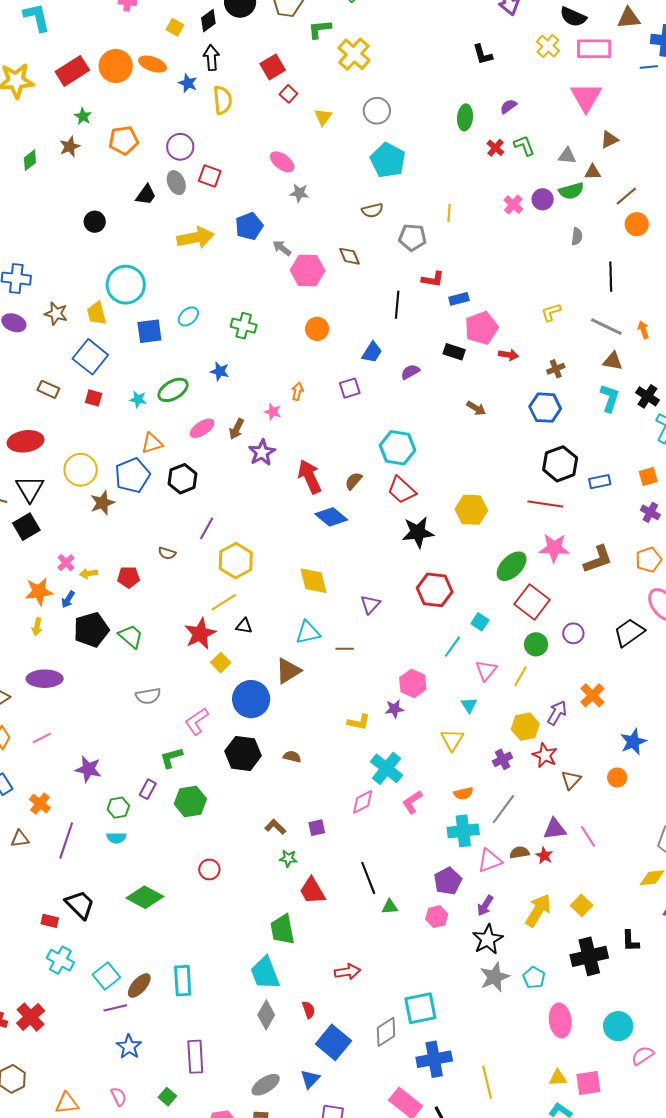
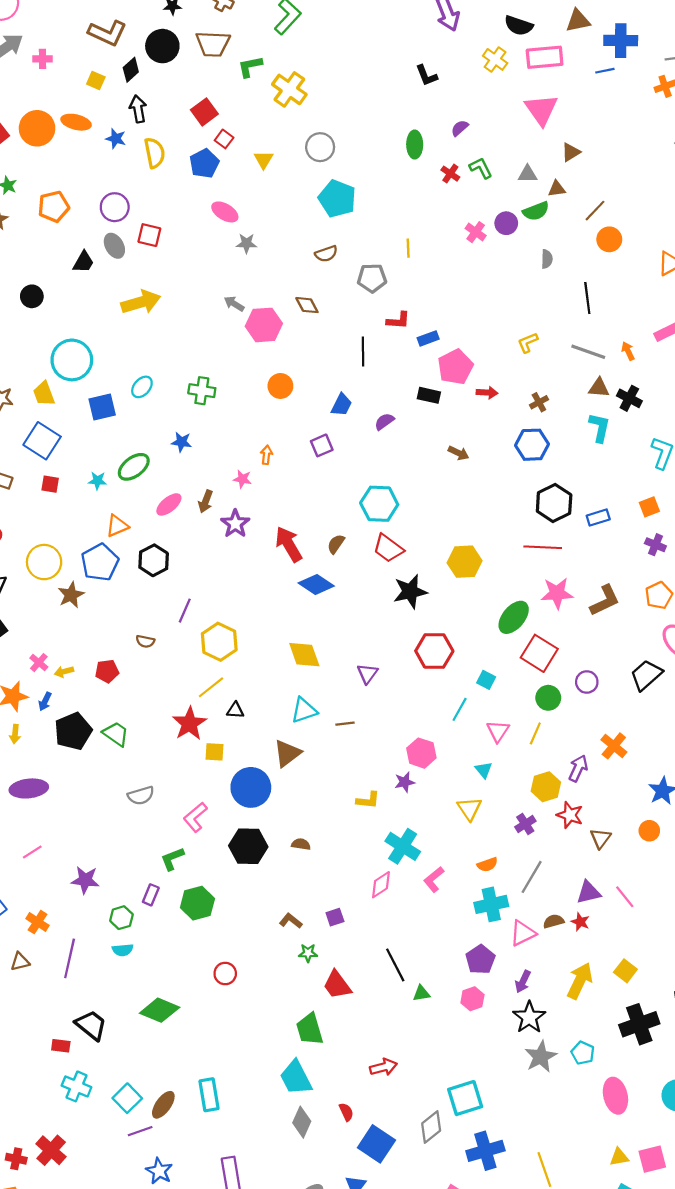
blue pentagon: (249, 226) -> (204, 163), moved
black cross: (647, 396) -> (629, 398), moved
yellow square: (221, 663) -> (214, 752), turned -36

